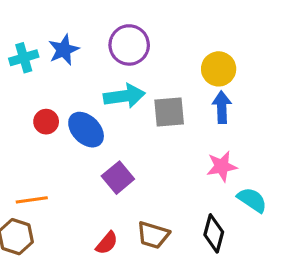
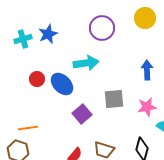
purple circle: (129, 45) -> (102, 28), moved
yellow circle: (219, 69) -> (145, 18), moved
gray square: (169, 112) -> (114, 99), moved

